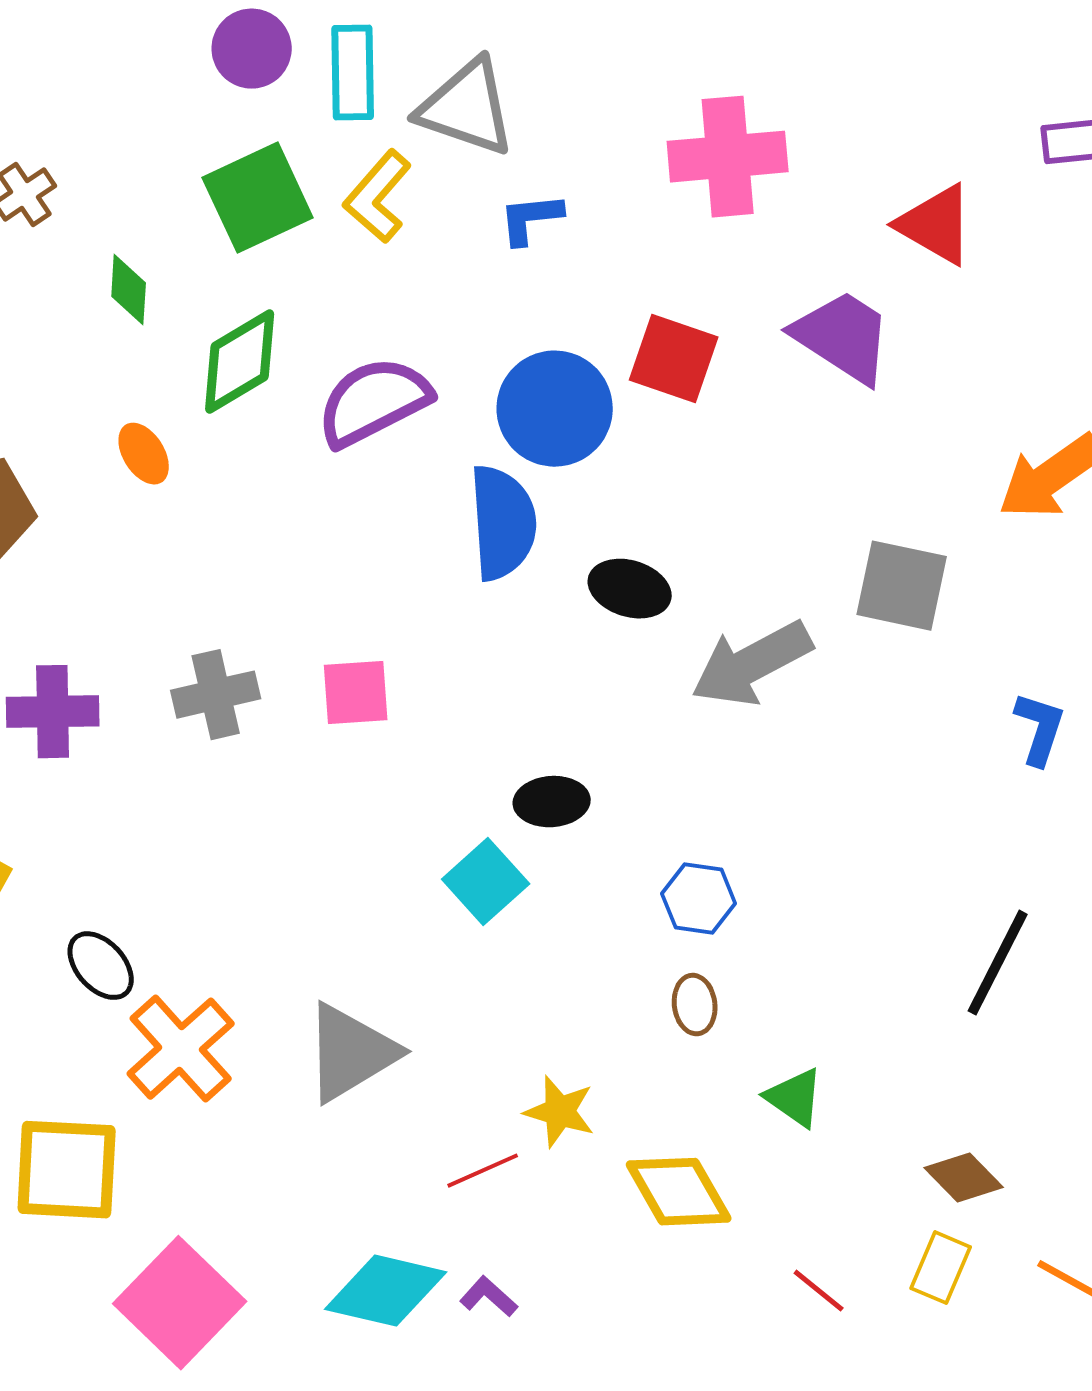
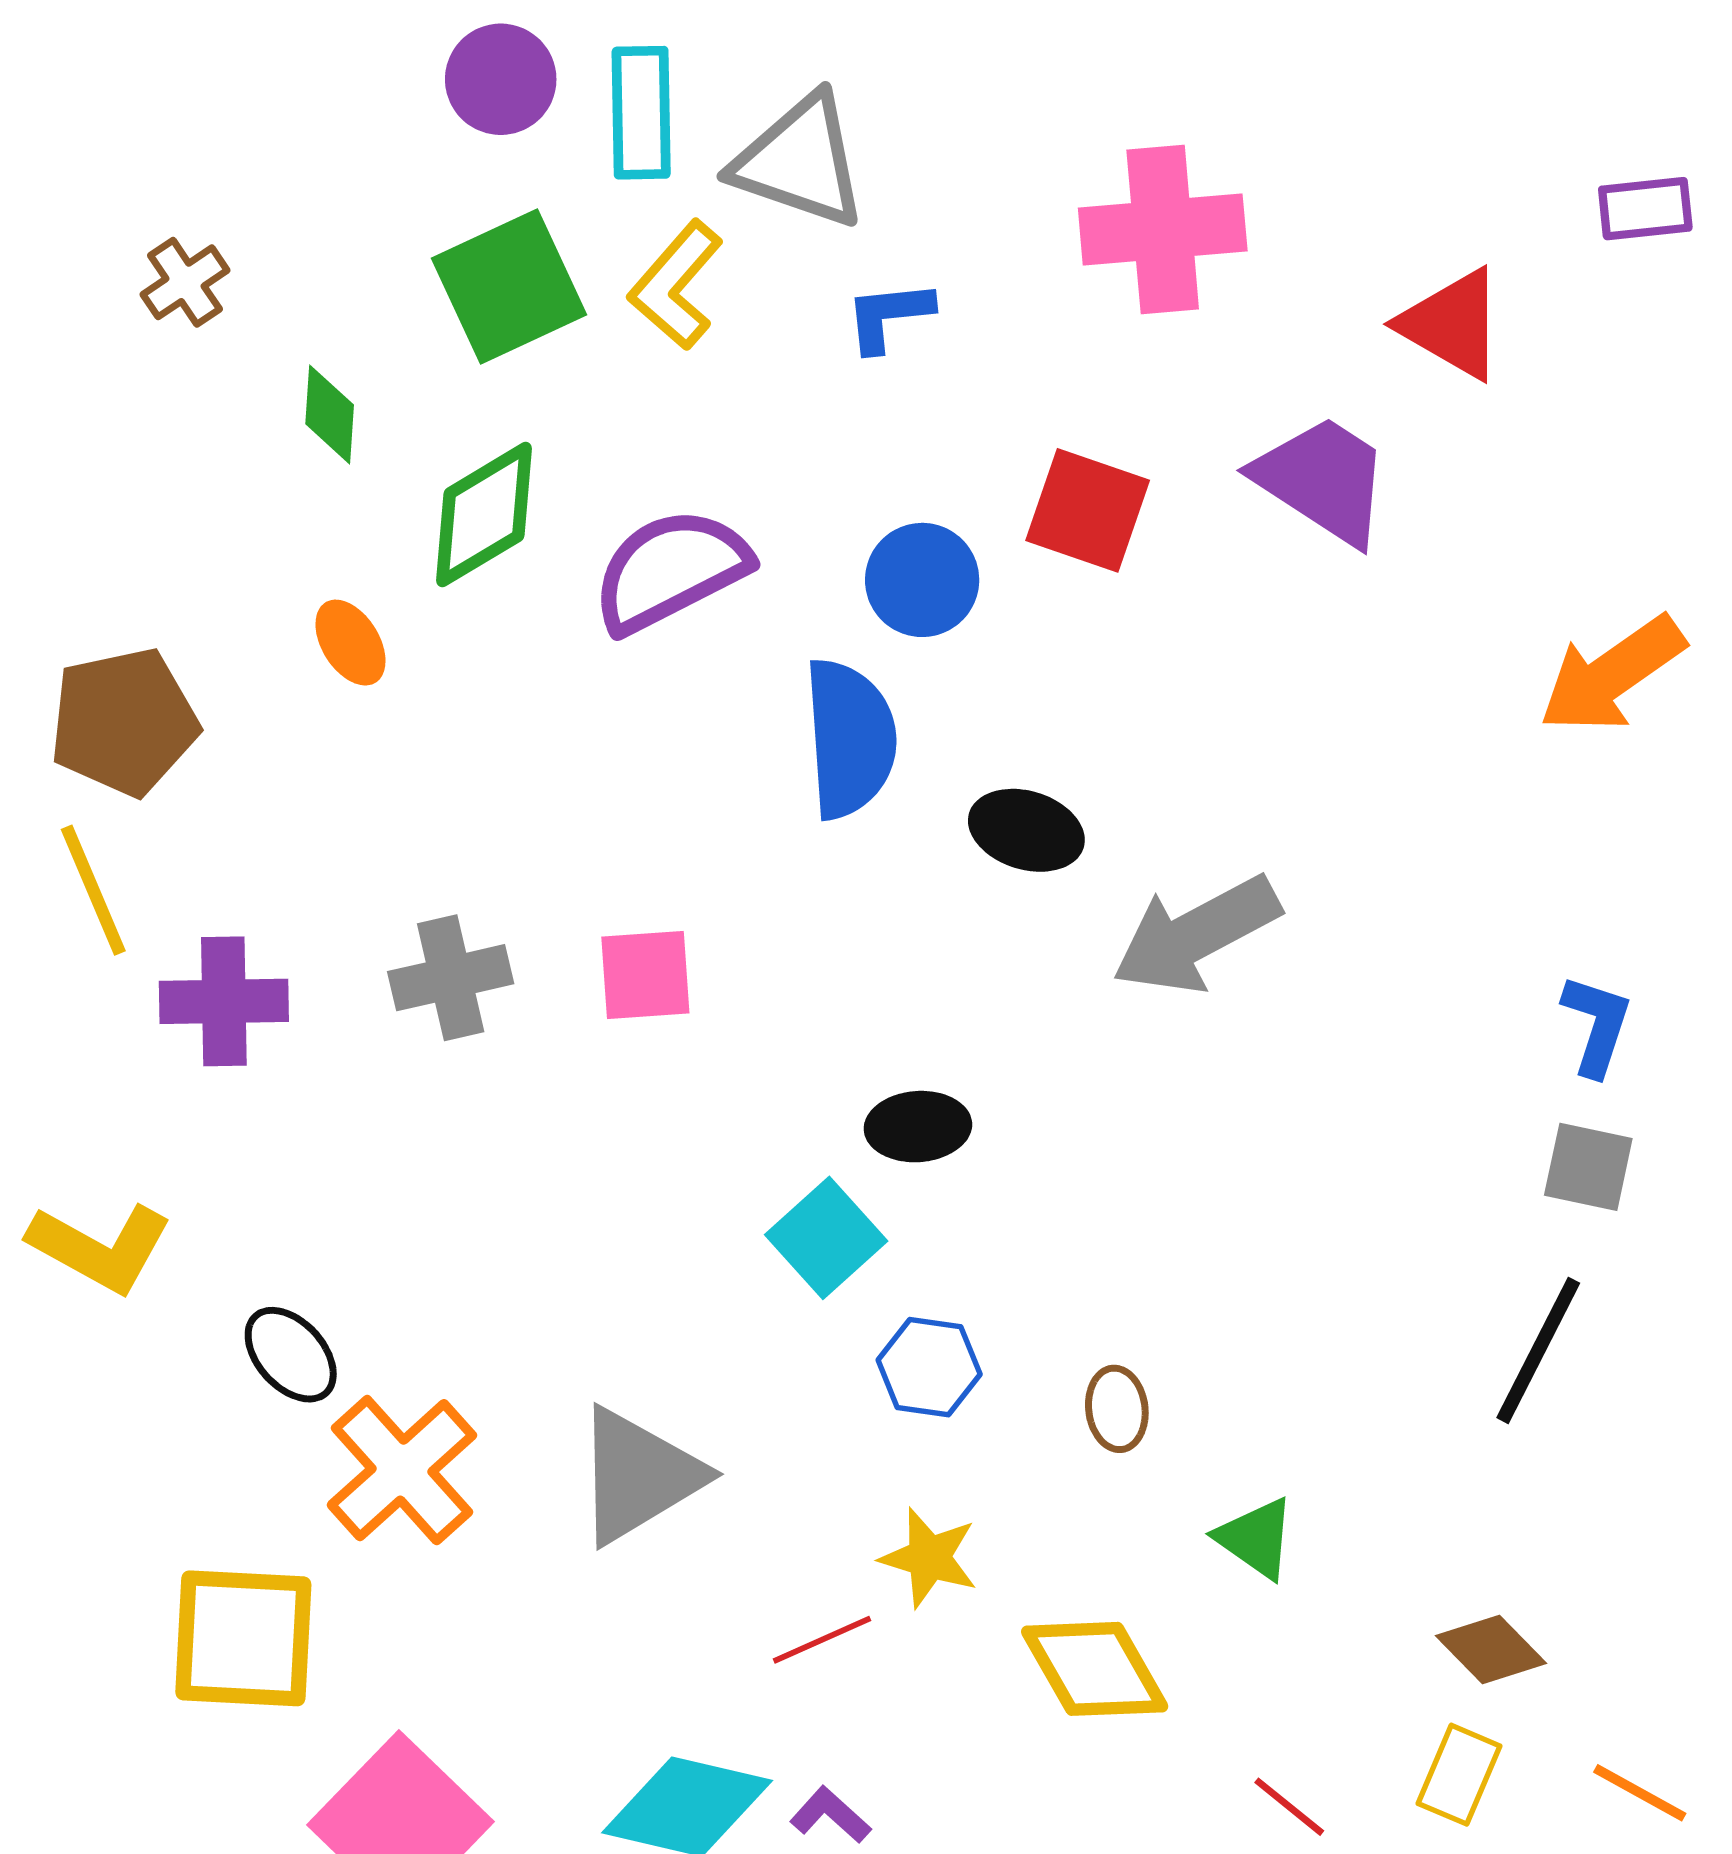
blue circle: (555, 409) -> (922, 580), size x0.7
gray square: (902, 586) -> (1588, 1167), moved, size x0.7
blue hexagon: (699, 899) -> (929, 1367), moved

